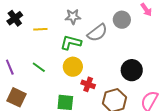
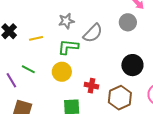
gray circle: (122, 20) -> (128, 22), moved
green line: (39, 67) -> (28, 69), moved
yellow circle: (73, 67) -> (62, 72), moved

